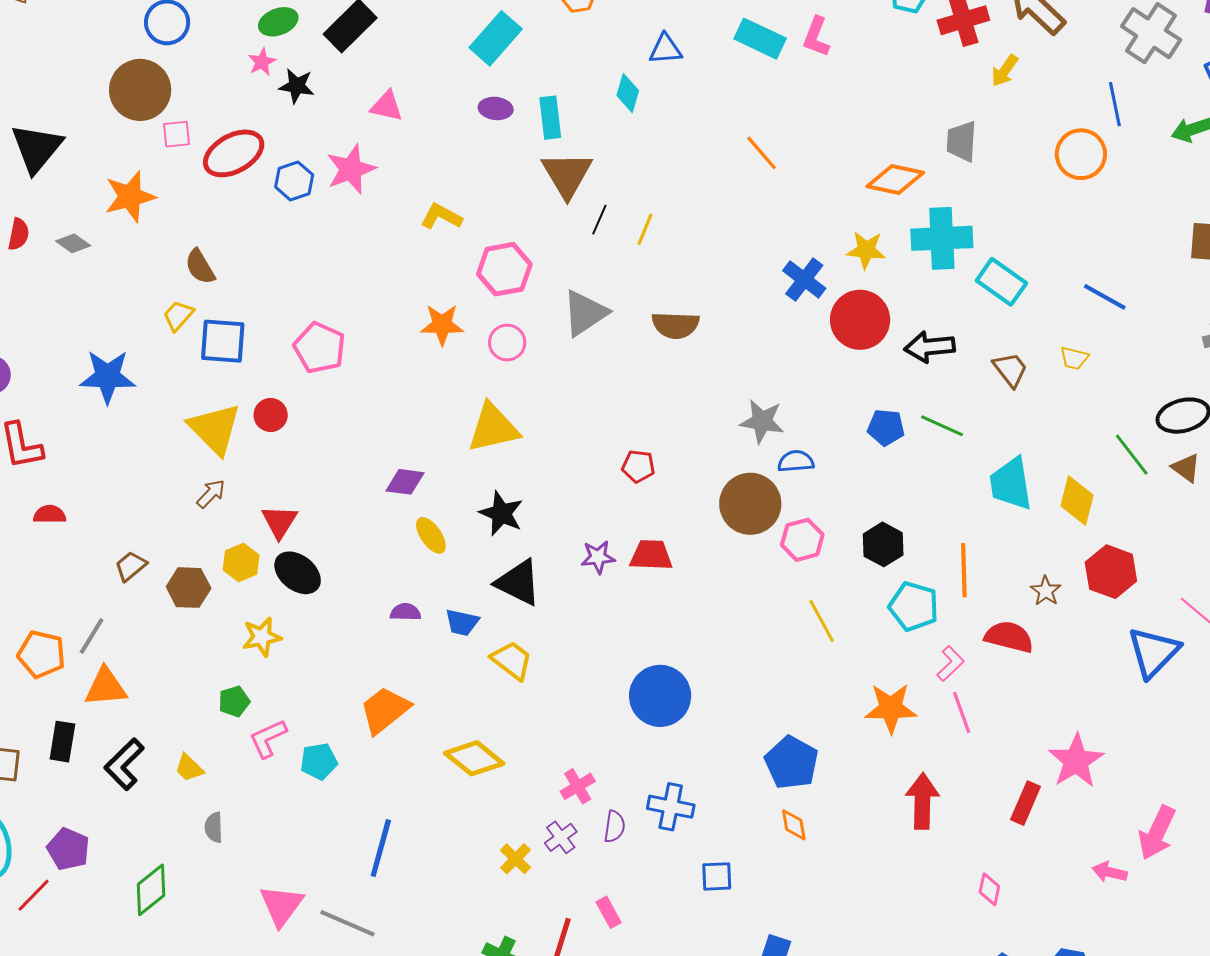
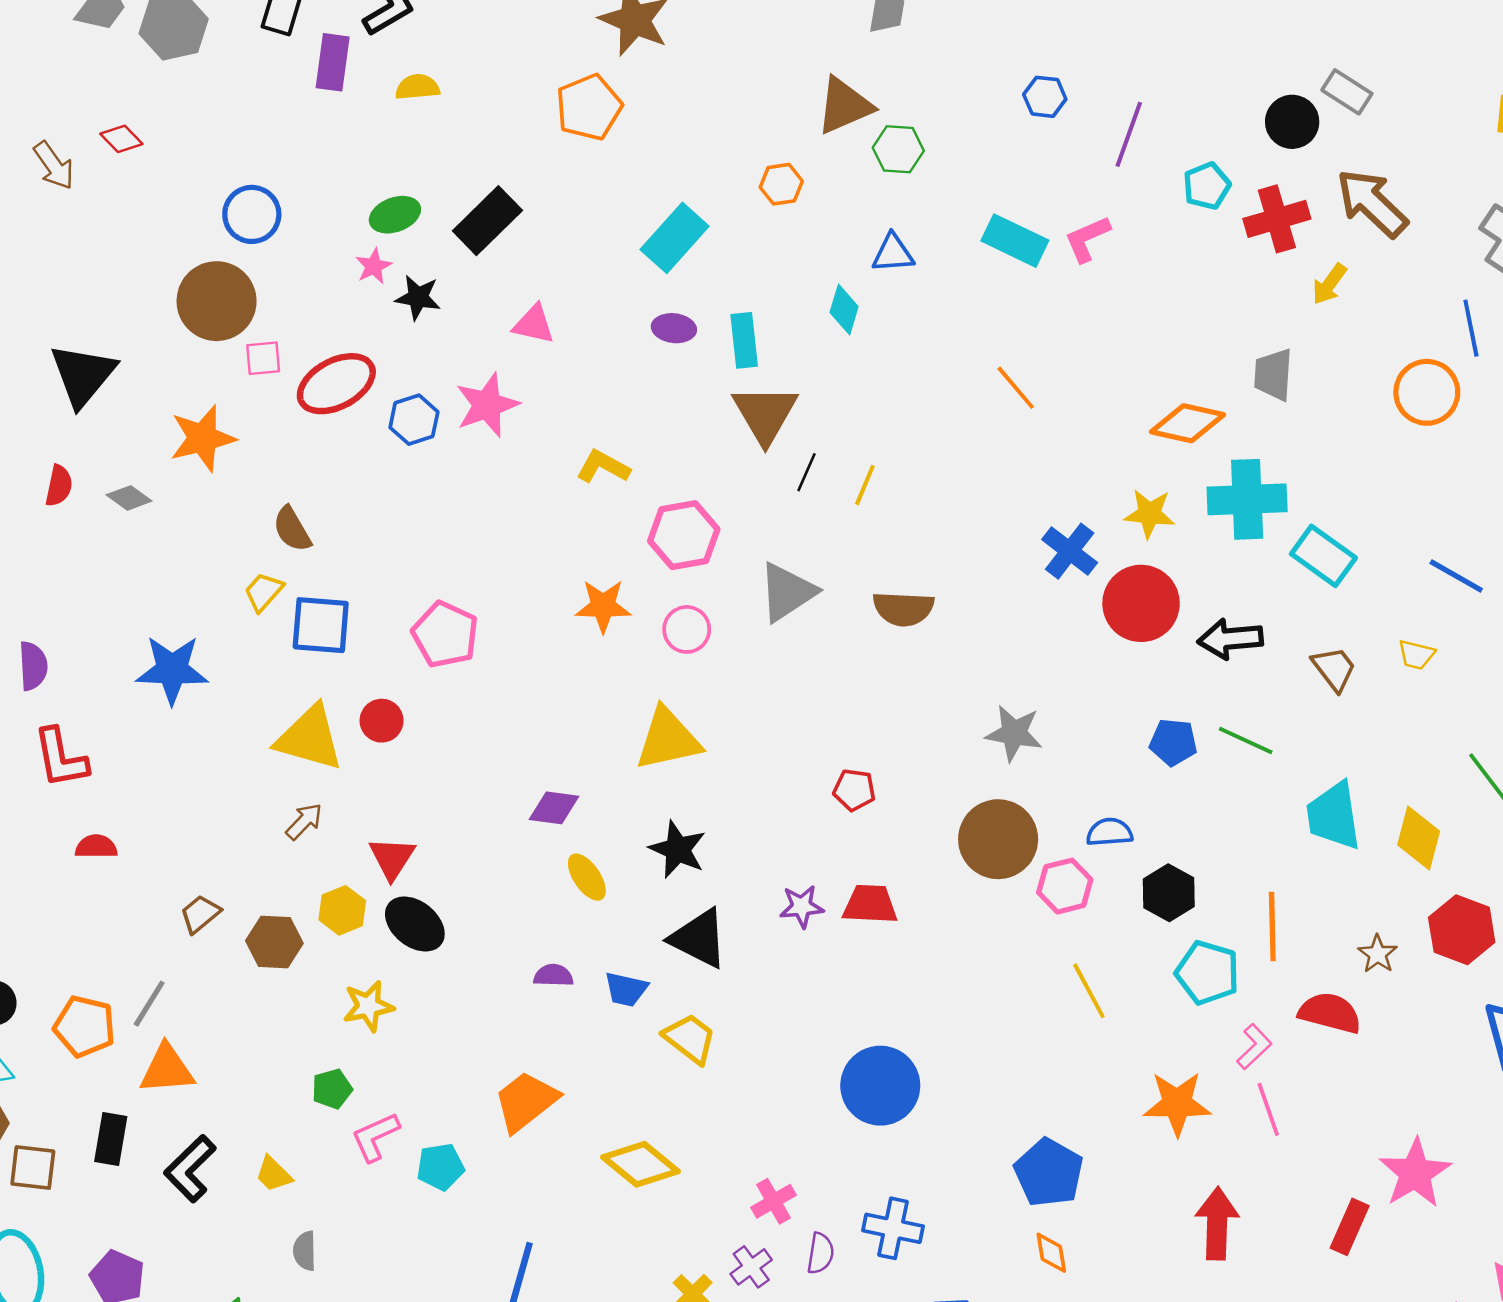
pink L-shape: (816, 37) -> (1087, 239), turned 45
yellow triangle: (215, 429) -> (310, 738), turned -30
blue semicircle: (796, 461) -> (1109, 832), moved

